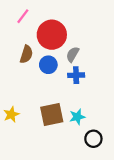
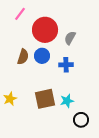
brown semicircle: (26, 54) -> (23, 57), moved
gray semicircle: (73, 54) -> (70, 38), moved

